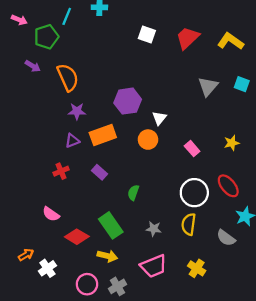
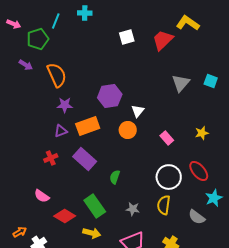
white square: (147, 34) -> (127, 37), turned -35
yellow L-shape: (230, 41) -> (188, 23), moved
purple rectangle: (99, 172) -> (85, 159), size x1.6

